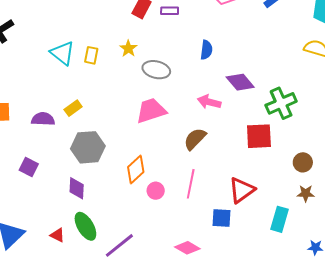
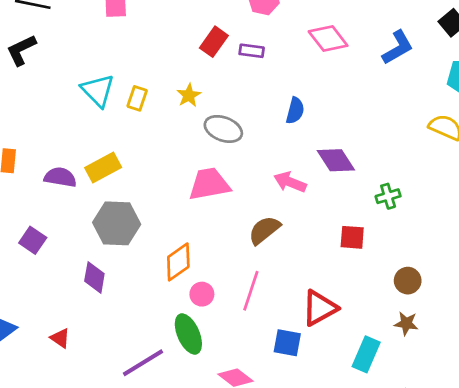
green cross: (281, 103) -> (388, 196), size x0.6
yellow rectangle: (73, 108) -> (103, 168), size x1.4
red square: (259, 136) -> (352, 237), size x0.7
green ellipse: (85, 226) -> (188, 334), moved

